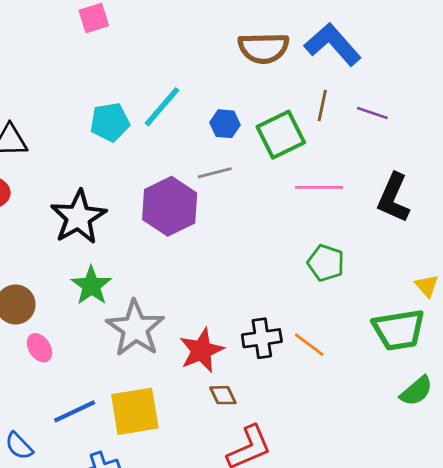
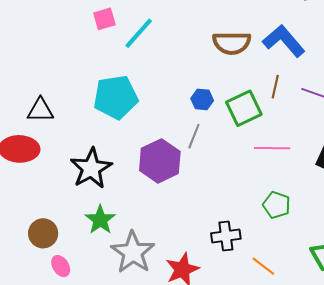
cyan line: (162, 107) -> (139, 33), moved
cyan pentagon: (110, 122) -> (116, 97), size x1.5
gray line: (215, 173) -> (194, 136), turned -55
black cross: (262, 338) -> (226, 236), moved

